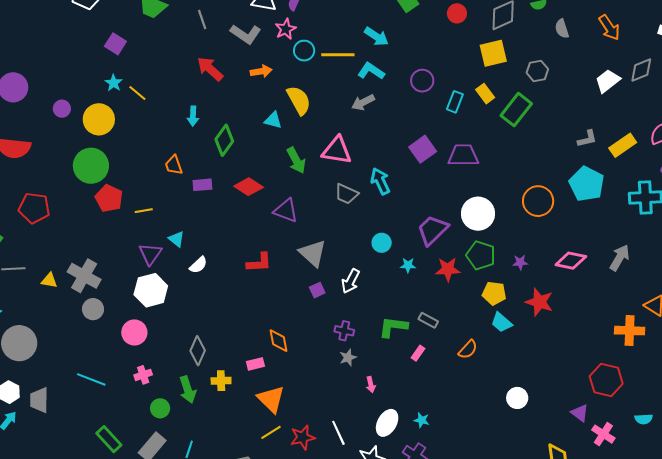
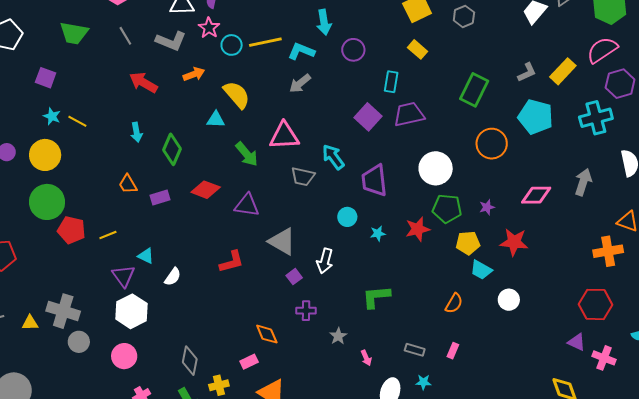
cyan arrow: (376, 36) -> (324, 22), moved, turned 60
cyan rectangle: (455, 102) -> (391, 82), moved
green rectangle: (516, 110) -> (474, 90), moved
purple trapezoid: (433, 230) -> (374, 181), moved, turned -40
gray rectangle: (428, 320) -> (415, 350), moved
purple cross: (344, 331) -> (306, 311), moved
pink rectangle: (418, 353) -> (453, 351), moved
white circle: (517, 398) -> (509, 300), moved

